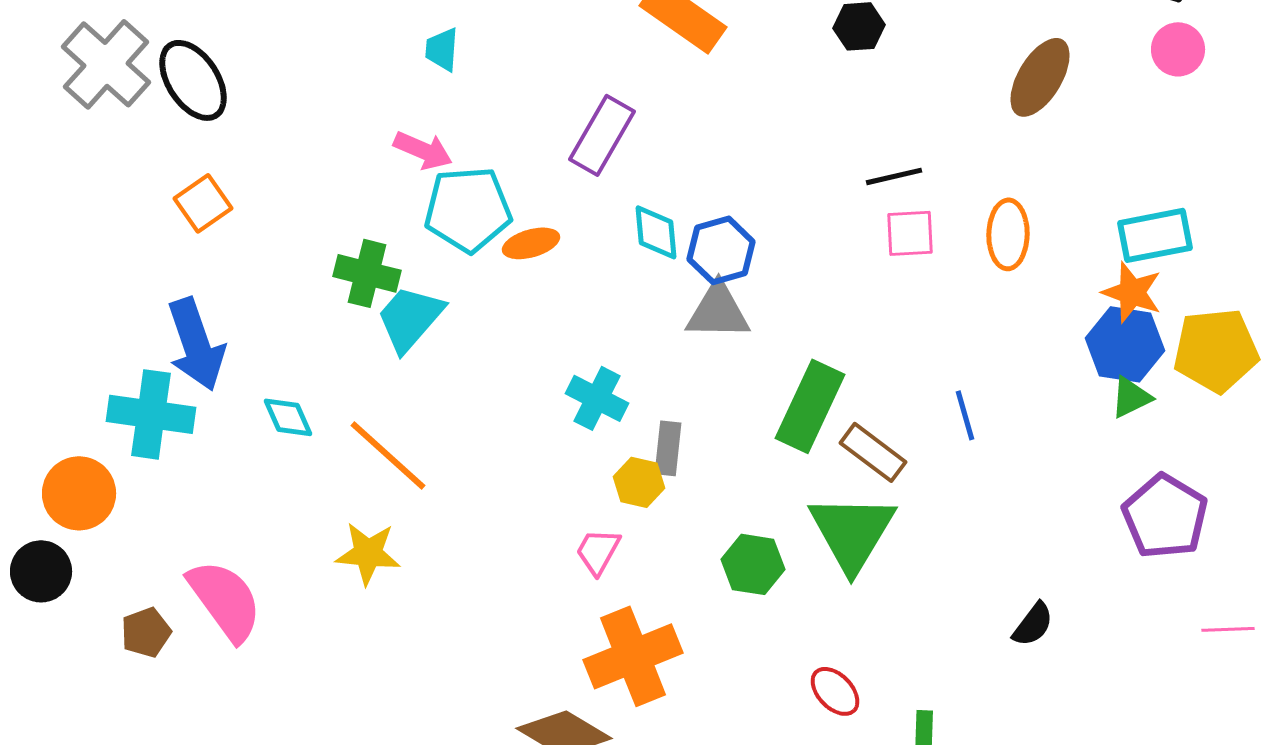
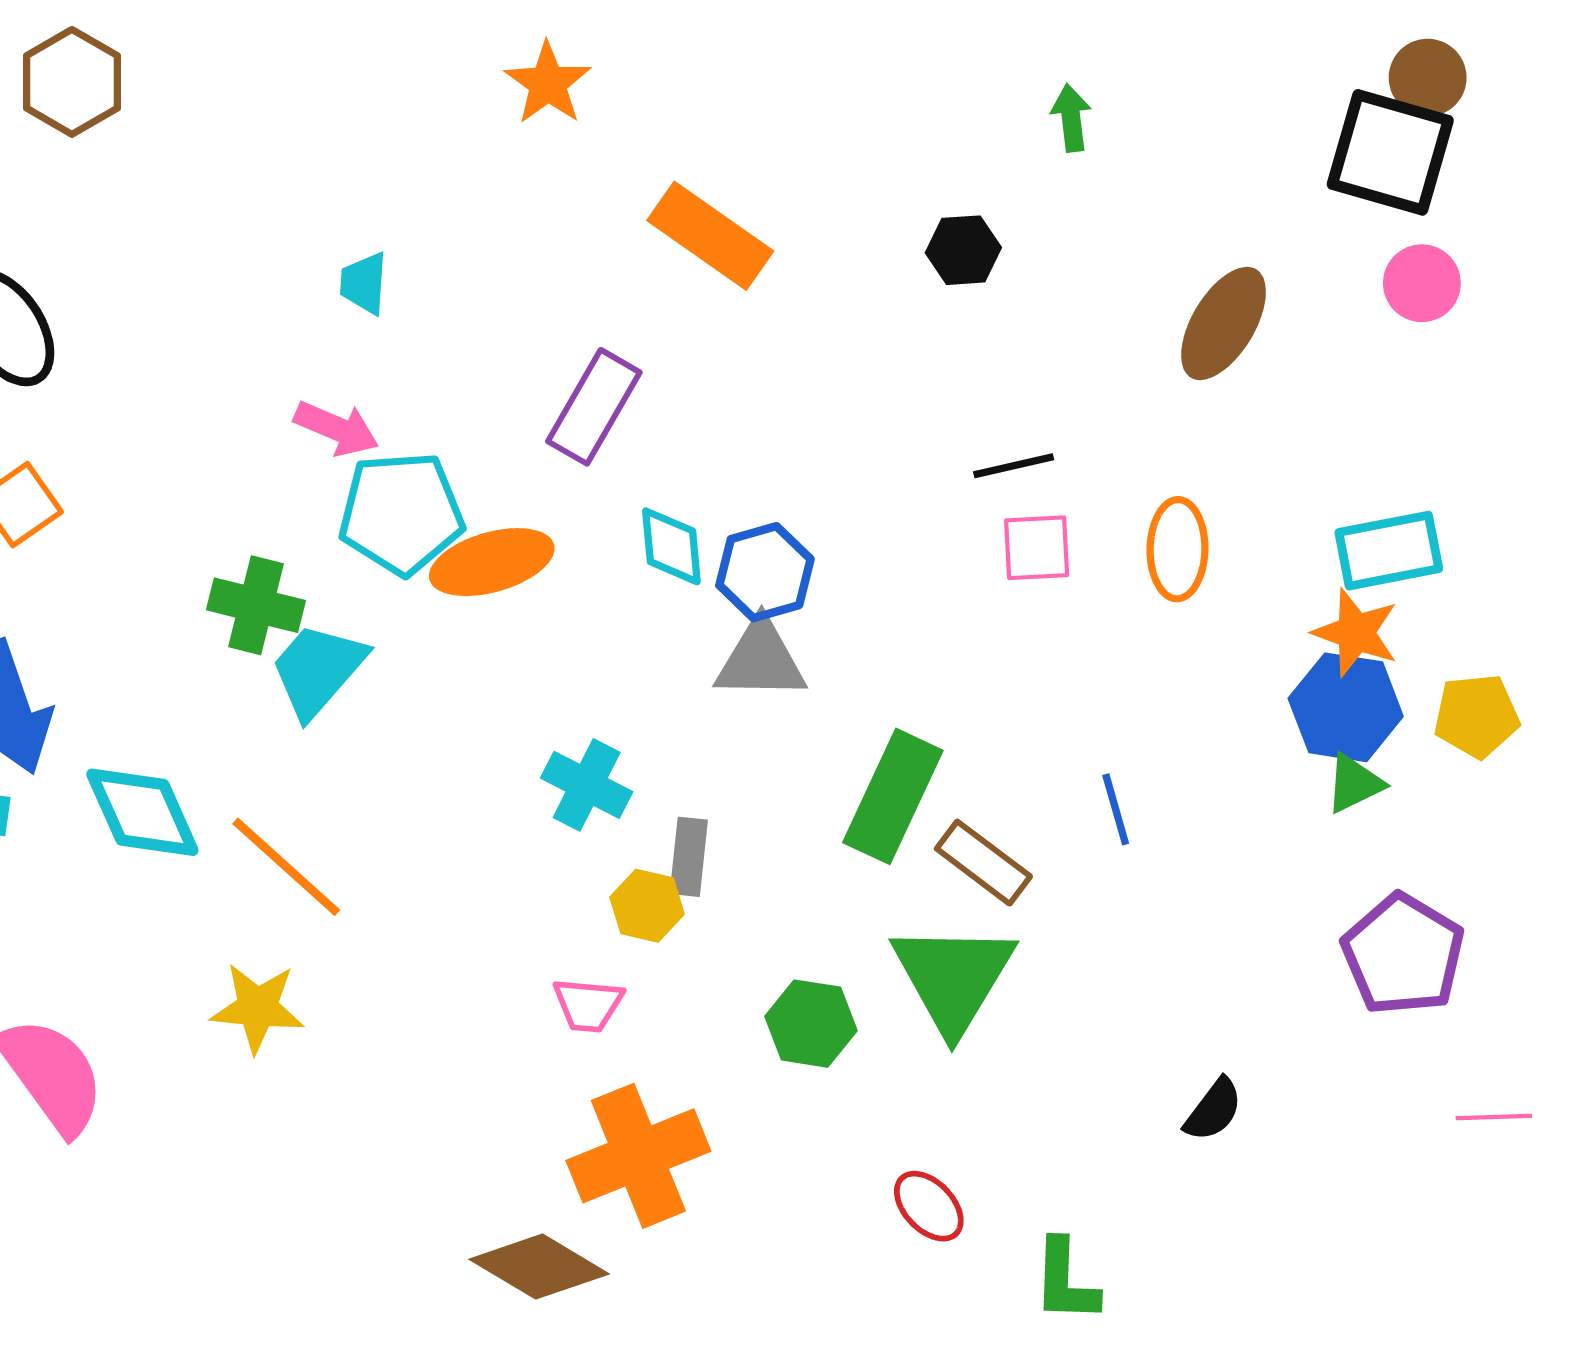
orange ellipse: (531, 243) -> (492, 562), size x1.5
yellow pentagon: (1216, 350) -> (1477, 716), size x0.7
cyan diamond: (288, 417) -> (142, 812), size x1.6
pink trapezoid: (598, 551) -> (588, 1005), turned -114

